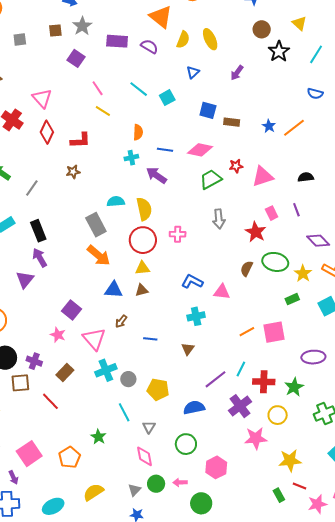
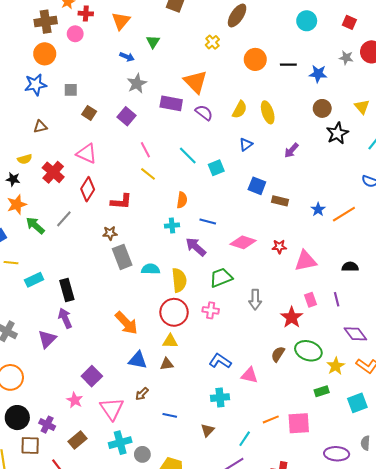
orange triangle: (161, 17) -> (195, 82), moved
brown square: (55, 31) -> (89, 113), moved, turned 32
pink triangle: (42, 98) -> (87, 153), turned -30
pink diamond: (200, 150) -> (243, 242), moved
green trapezoid: (211, 179) -> (221, 278), moved
gray line: (32, 188) -> (64, 219), moved
gray rectangle: (96, 225) -> (122, 257), moved
cyan line: (241, 369) -> (245, 439), moved

